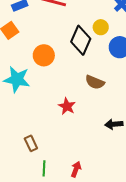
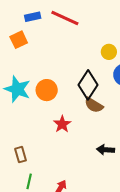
black diamond: (81, 40) -> (88, 85), moved
orange circle: (44, 55) -> (47, 90), moved

